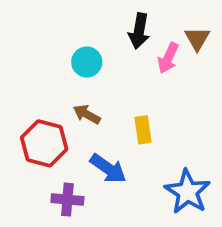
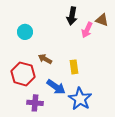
brown triangle: (197, 39) -> (102, 20), turned -40
cyan circle: (87, 62) -> (25, 32), moved
blue star: (188, 192) -> (80, 99), moved

